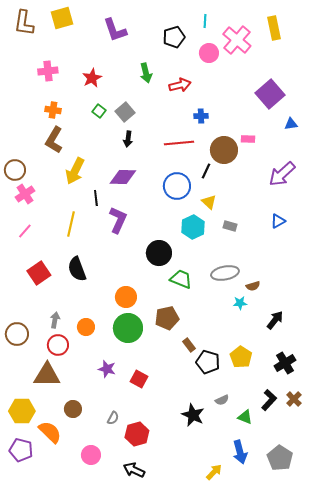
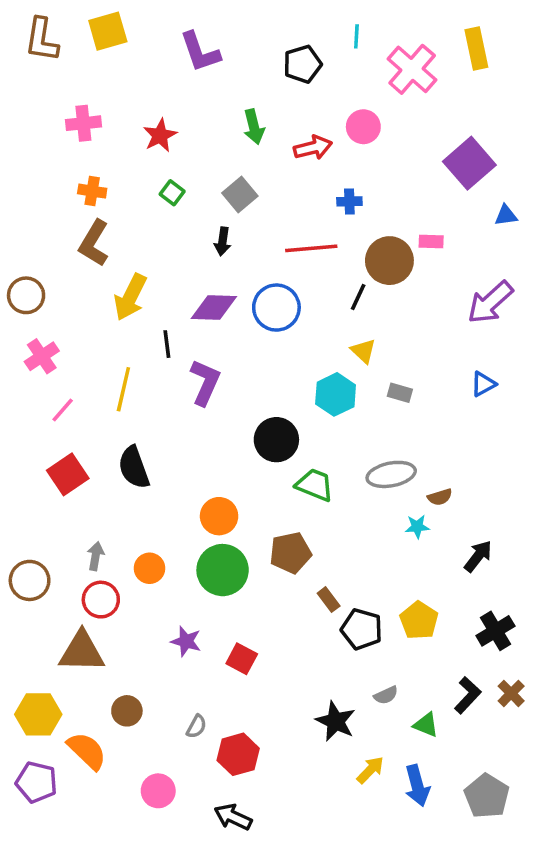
pink circle: (209, 53) -> (363, 127), moved
gray square: (125, 112) -> (240, 195), moved
blue circle: (177, 186) -> (276, 308), moved
pink cross: (25, 194) -> (42, 356), moved
pink line: (25, 231) -> (63, 410), moved
yellow arrow: (214, 472) -> (370, 770), moved

